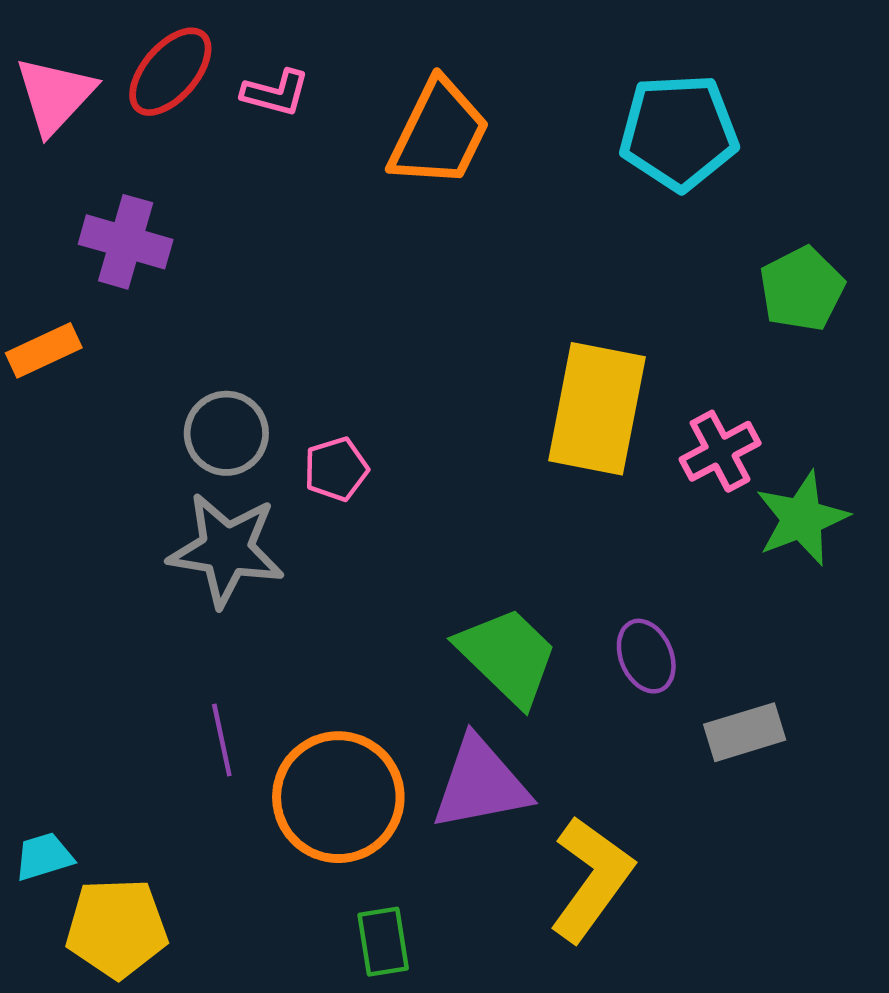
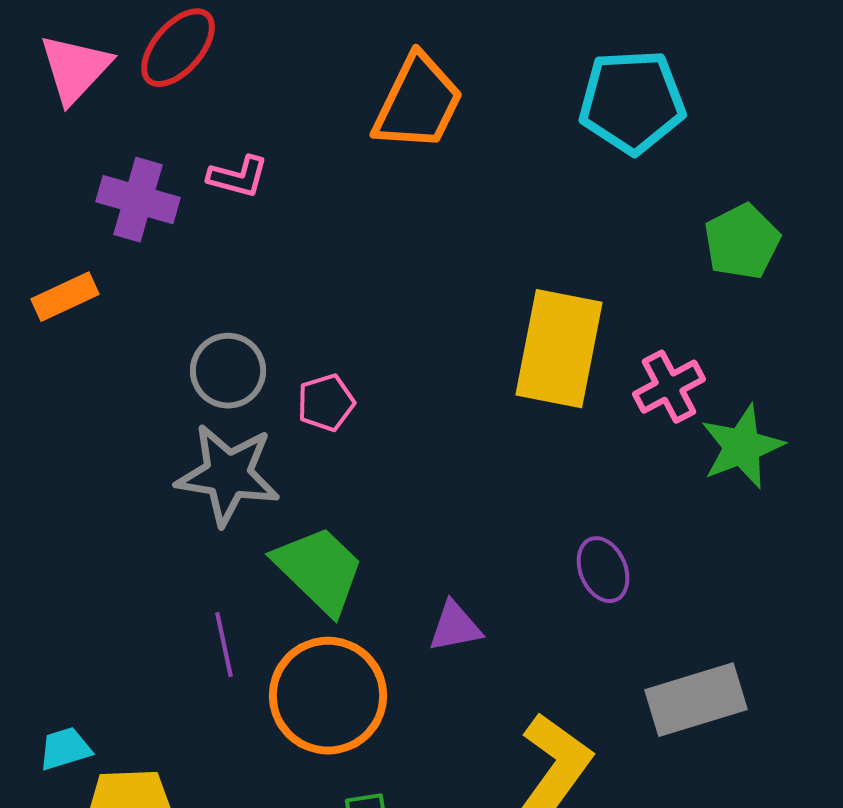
pink L-shape: (276, 93) -> (238, 177), moved
green trapezoid: (507, 656) -> (319, 570), moved
gray rectangle: (745, 732) -> (696, 700), moved, size x1.4
purple triangle: (480, 784) -> (455, 627), moved, size x0.6

